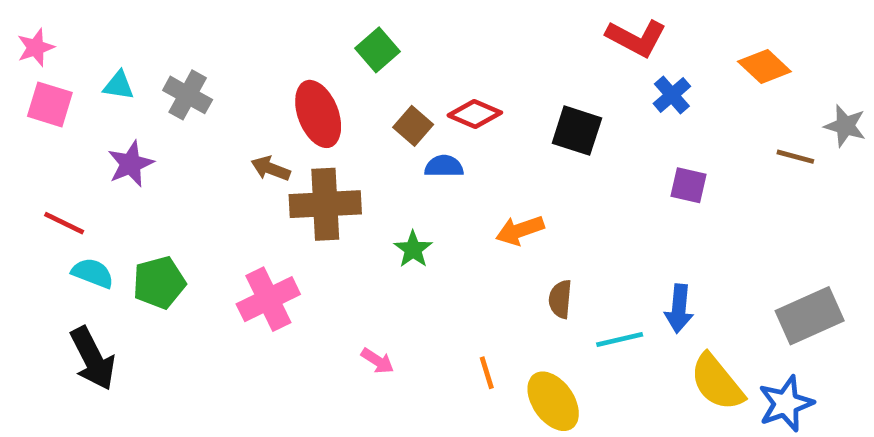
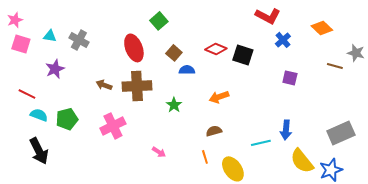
red diamond: (475, 114) -> (216, 49), moved
brown arrow: (271, 169) -> (104, 85), moved
brown semicircle: (560, 299) -> (214, 131), moved, turned 70

